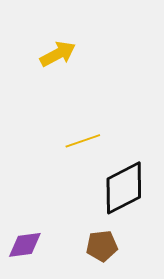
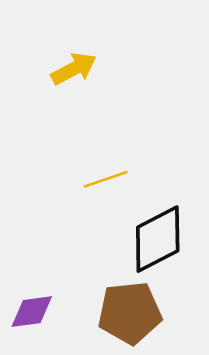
brown pentagon: (102, 246) -> (130, 313), size x1.6

